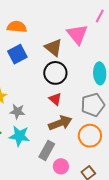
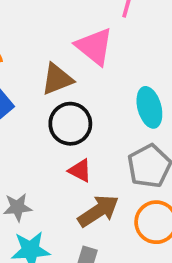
brown triangle: (54, 48) -> (57, 79), turned -48

